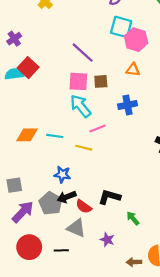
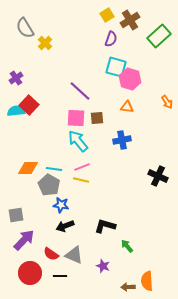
pink line: (98, 128) -> (82, 167), moved
gray pentagon: (51, 203) -> (49, 185), moved
red semicircle: (84, 207) -> (51, 254), moved

